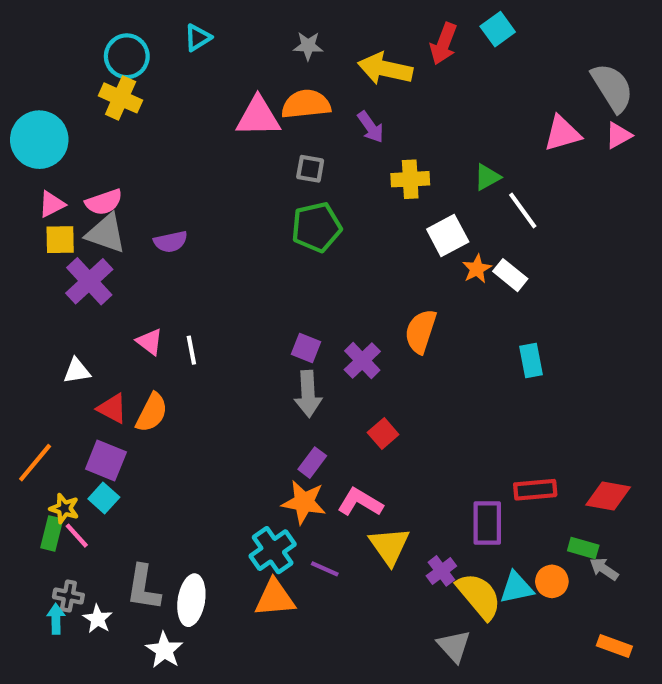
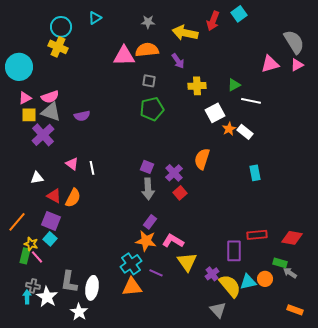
white line: (523, 210) -> (251, 101), turned -42
red square: (383, 433) -> (180, 193), moved
white star: (98, 619) -> (47, 297), size x1.5

